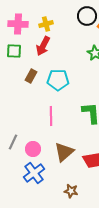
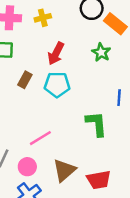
red arrow: (43, 46) -> (56, 54), moved
pink line: (51, 116) -> (40, 138), moved, turned 60

